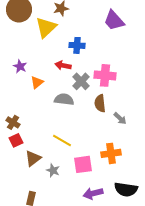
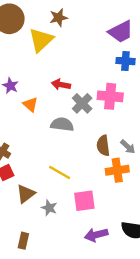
purple trapezoid: (114, 20) -> (121, 32), turned -75
blue cross: (77, 45) -> (125, 61), moved
orange triangle: (37, 82) -> (30, 104), turned -40
brown semicircle: (100, 103) -> (103, 146), moved
orange cross: (111, 153) -> (117, 170), moved

